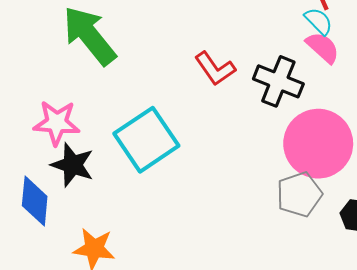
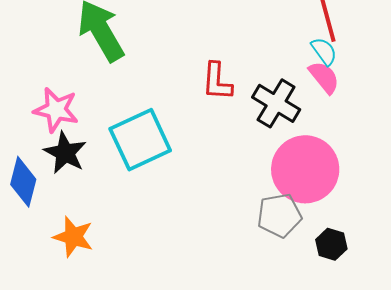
red L-shape: (215, 69) -> (217, 81), turned 30

